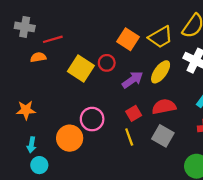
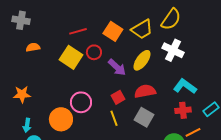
red line: (53, 39) -> (78, 31), moved
purple arrow: (133, 80) -> (117, 67), turned 78

